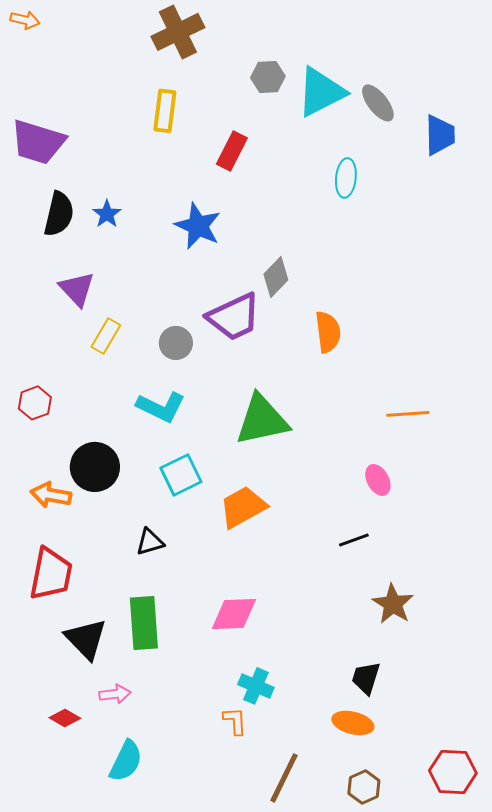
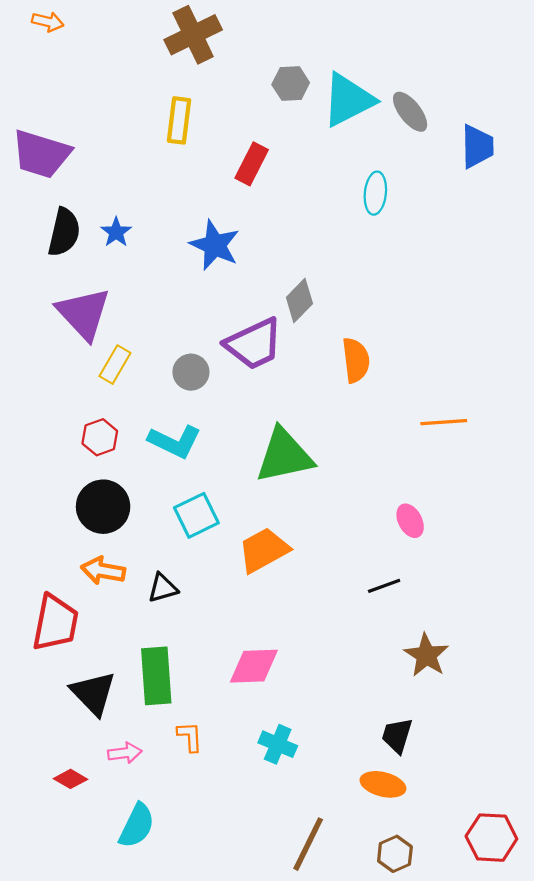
orange arrow: (25, 20) -> (48, 22), moved
purple triangle: (77, 289) -> (84, 314), size x1.4
red hexagon: (35, 403) -> (100, 437), moved
orange line: (408, 414) -> (444, 422), moved
orange arrow: (51, 495) -> (103, 571), moved
orange L-shape: (235, 721) -> (190, 737), moved

